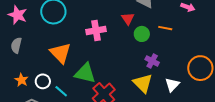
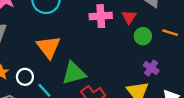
pink cross: (96, 31) -> (101, 16), moved
green triangle: (85, 73) -> (74, 73), turned -35

